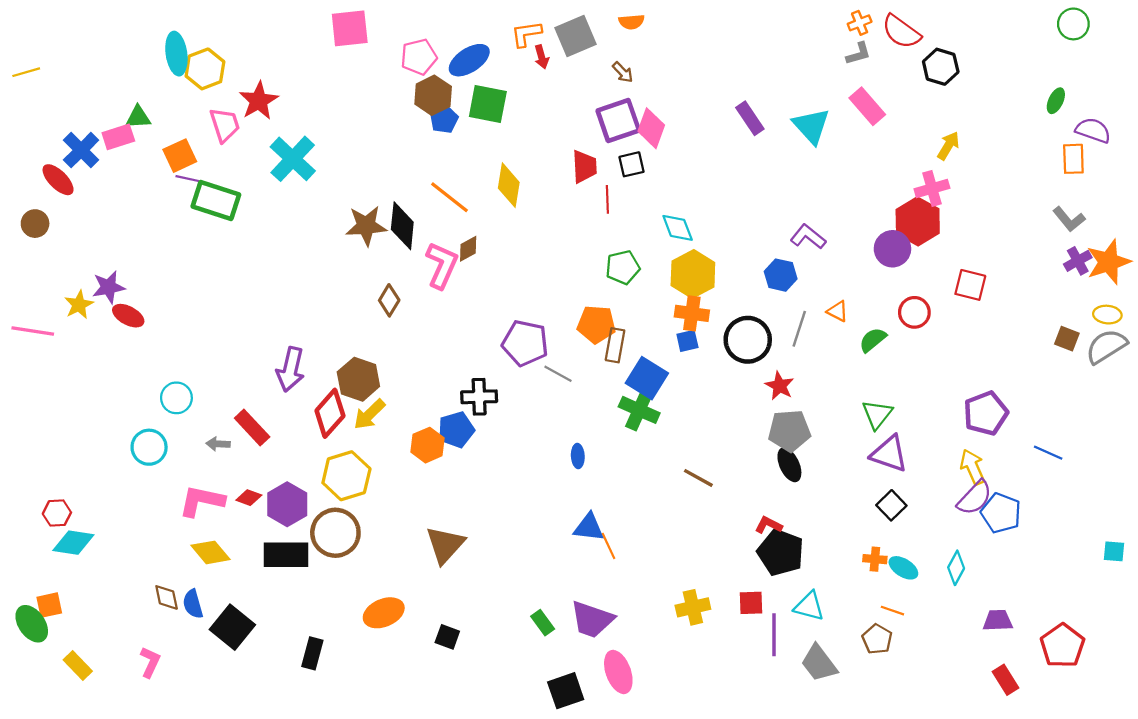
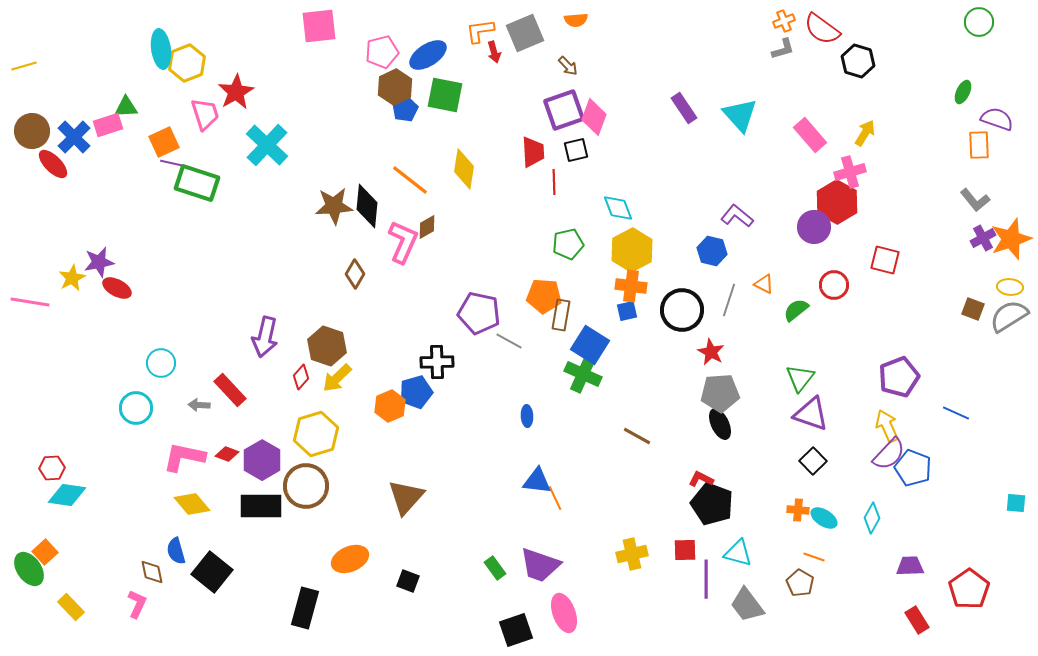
pink rectangle: (867, 106) -> (810, 135), moved
brown circle: (35, 224) -> (32, 131), moved, size x1.4
red diamond: (330, 413) -> (301, 377), size x0.6
brown diamond: (167, 597) -> (152, 572), moved
orange square: (49, 605) -> (45, 552), turned -30
black rectangle: (312, 653) -> (305, 608), moved, size x1.4

